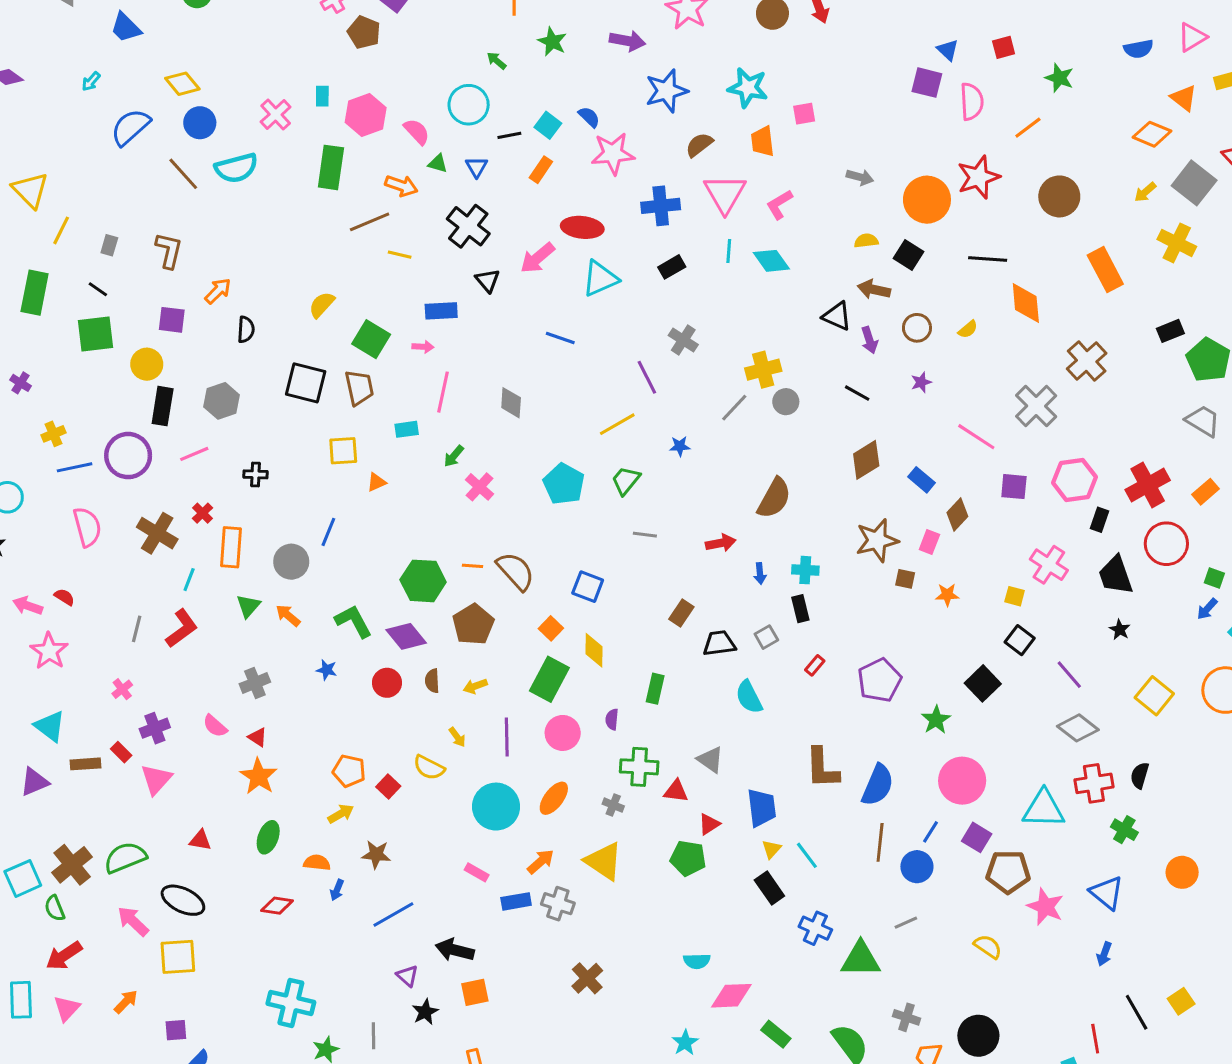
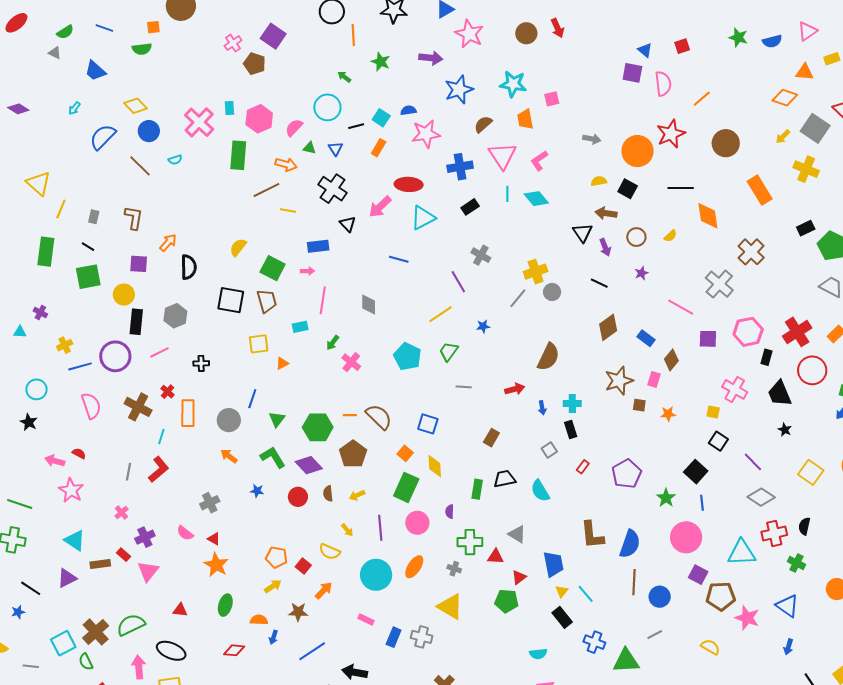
green star: (1059, 78) -> (738, 37), moved
orange triangle: (1184, 98) -> (804, 72), turned -30
pink cross: (276, 114) -> (199, 122), size x1.4
blue semicircle: (589, 117) -> (408, 110), turned -49
pink semicircle: (417, 132) -> (294, 128), turned -90
cyan semicircle: (236, 168) -> (175, 160), size x0.5
black triangle: (837, 316) -> (582, 233), turned 35
black semicircle: (246, 329) -> (189, 267), size x1.4
green triangle: (248, 606) -> (277, 419), moved
black trapezoid: (719, 643) -> (504, 479), moved
blue line: (931, 832) -> (702, 503), moved, turned -35
orange arrow: (541, 862) -> (324, 590), moved
blue rectangle: (516, 901) -> (394, 637), turned -54
pink arrow: (133, 921) -> (139, 667), turned 45
cyan semicircle: (697, 961) -> (538, 654), moved

